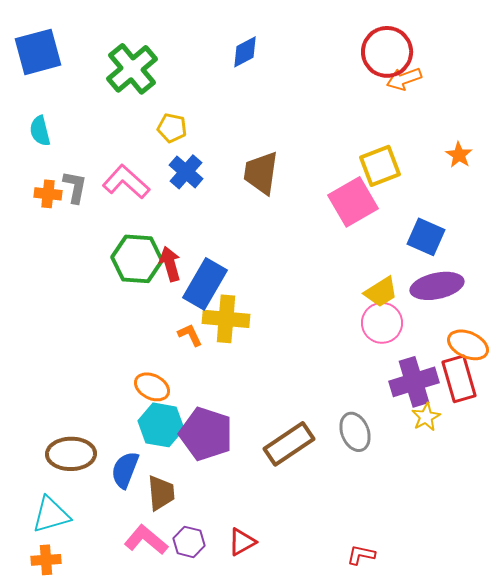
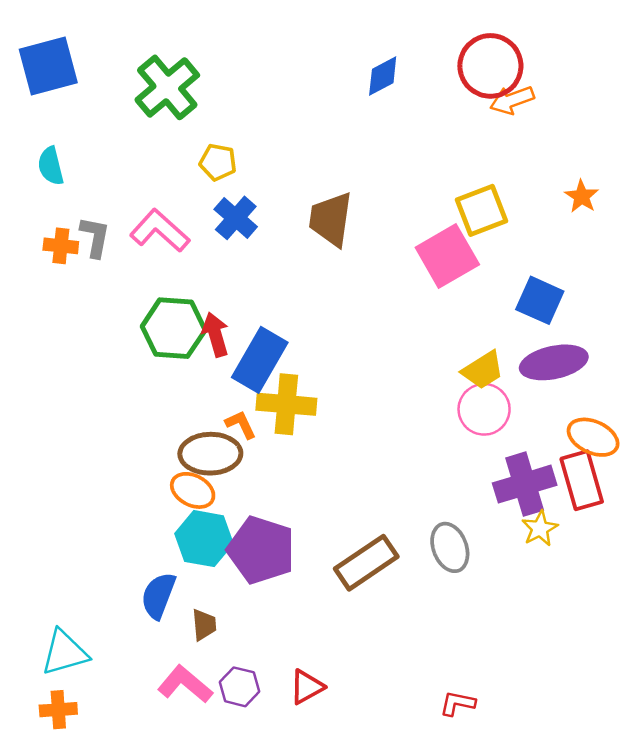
blue diamond: (245, 52) -> (383, 76), moved
brown ellipse: (71, 454) -> (210, 454), moved
brown trapezoid: (161, 493) -> (204, 625), size x0.7

